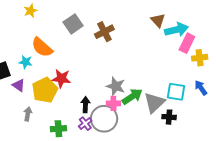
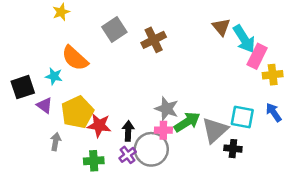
cyan arrow: (176, 30) -> (244, 39), turned 70
red star: (61, 79) -> (99, 125), moved

